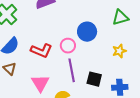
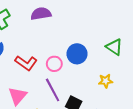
green triangle: (120, 17) -> (114, 47), turned 36
purple line: (72, 70) -> (53, 90), turned -30

